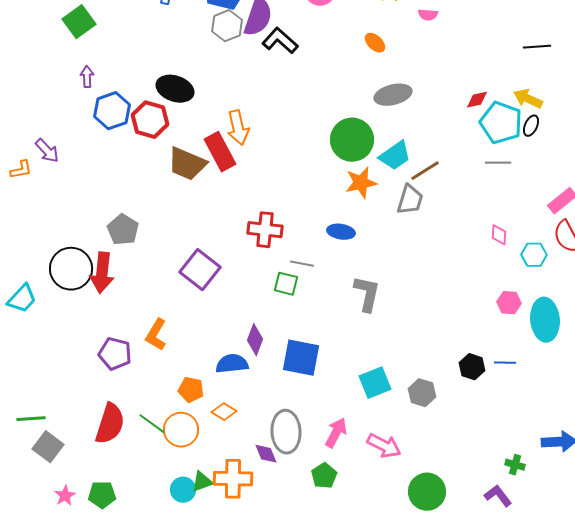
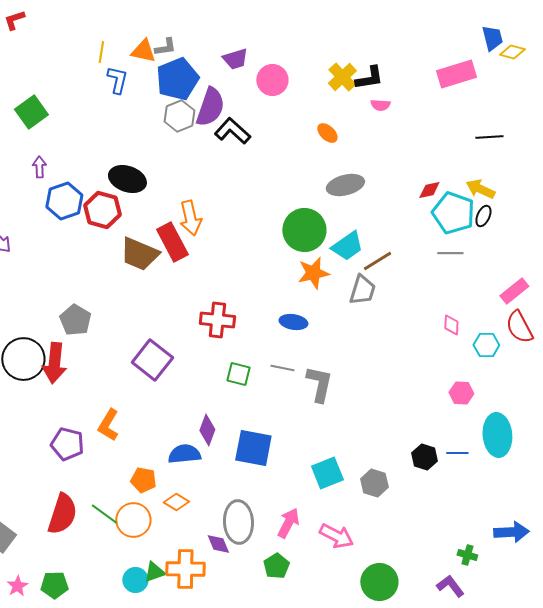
gray line: (302, 264) -> (282, 368), moved
cyan ellipse: (545, 320) -> (497, 435), moved

